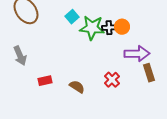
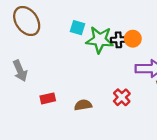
cyan square: (72, 17) -> (78, 28), turned -32
brown semicircle: (77, 87) -> (83, 105), turned -42

